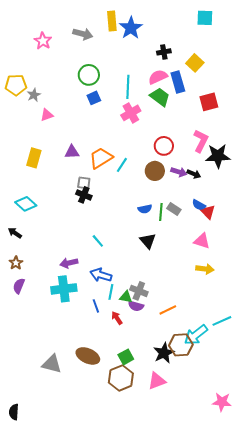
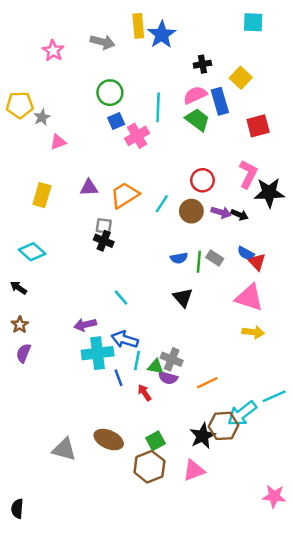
pink cross: (131, 113) -> (137, 136), moved
cyan line: (122, 165) -> (162, 204), moved
pink triangle: (202, 241) -> (249, 298), size x1.4
cyan cross: (64, 289) -> (98, 353), moved

